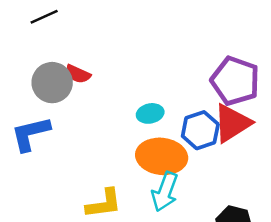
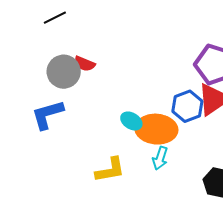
cyan ellipse: (150, 113) -> (131, 121), moved, turned 45
cyan arrow: (165, 192) -> (160, 158), size x0.7

